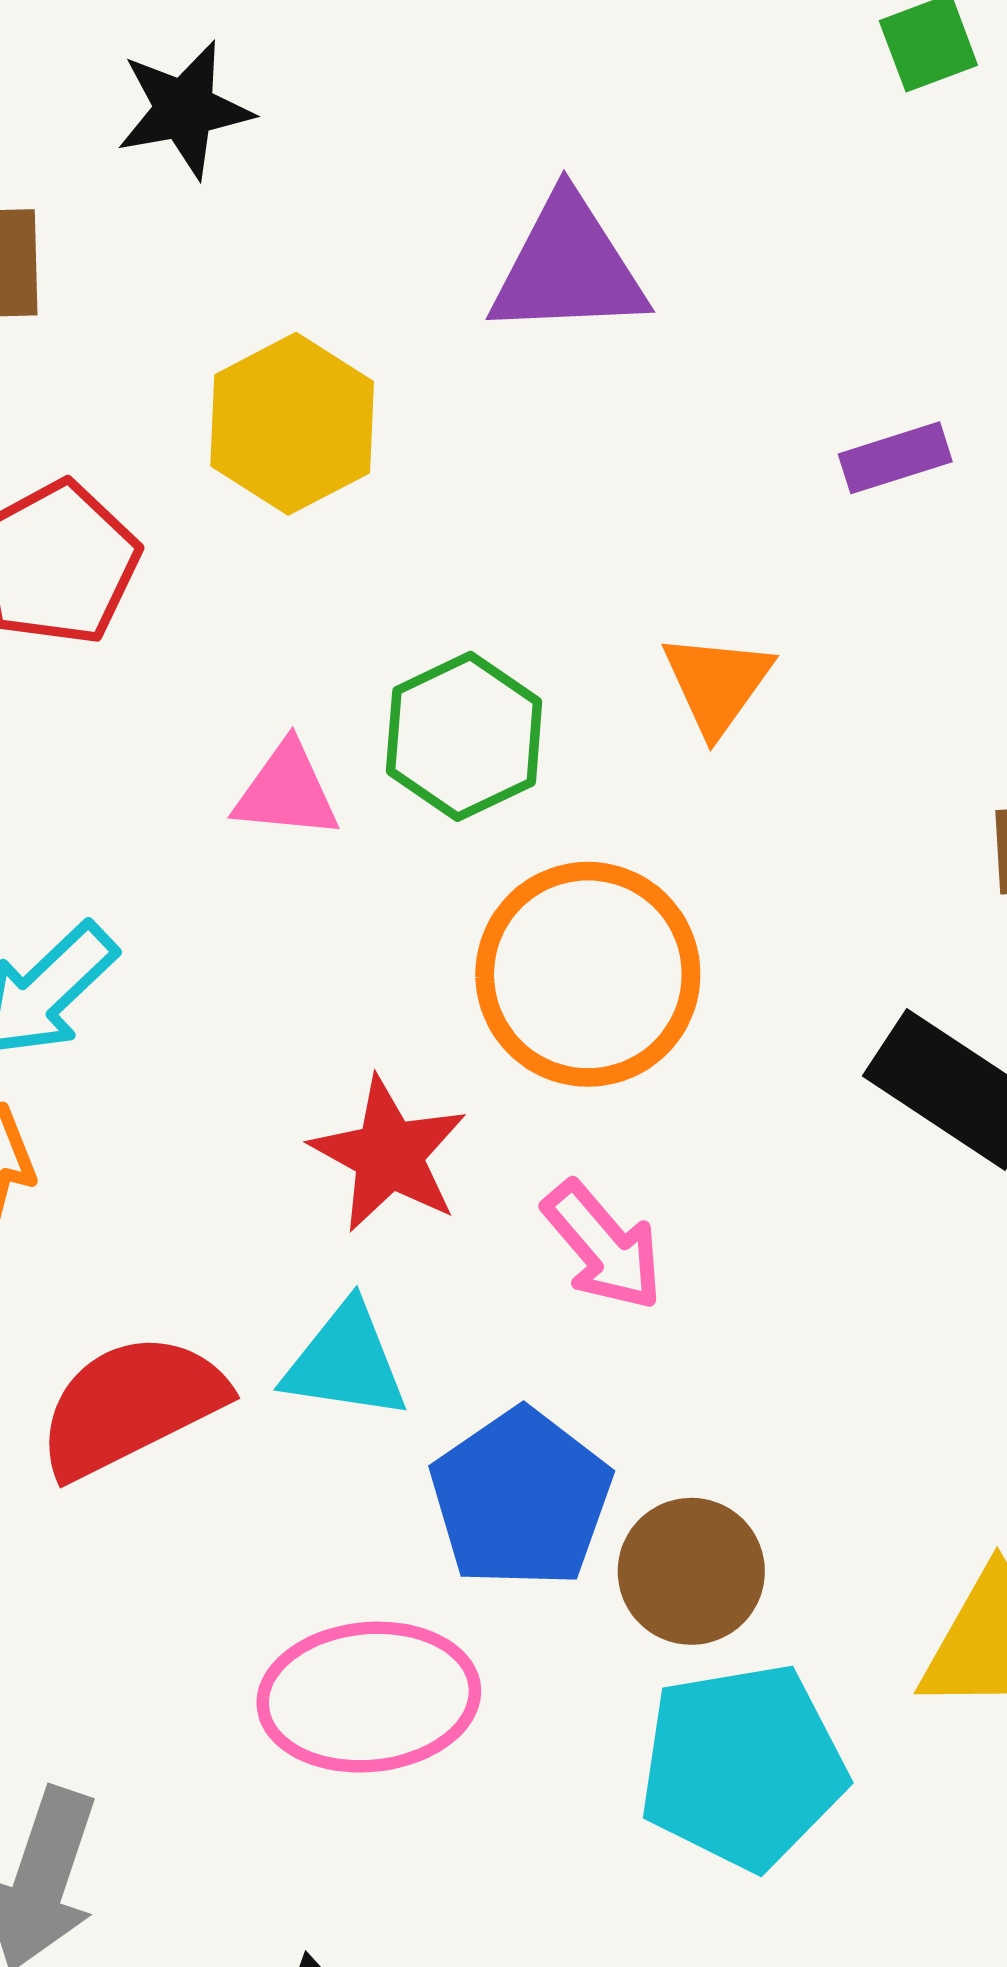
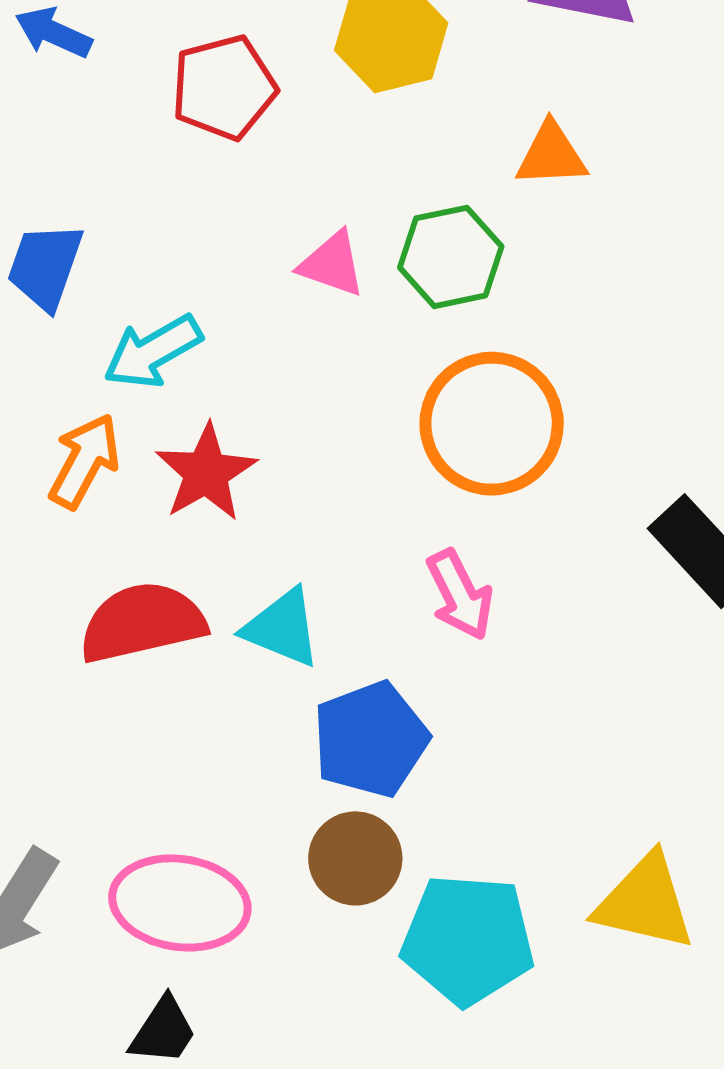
orange triangle: (717, 684) -> (551, 155), moved, turned 38
red star: (389, 1155) -> (206, 473), moved
brown circle: (691, 1571) -> (355, 858), moved
pink ellipse: (369, 1697) -> (180, 903), moved

